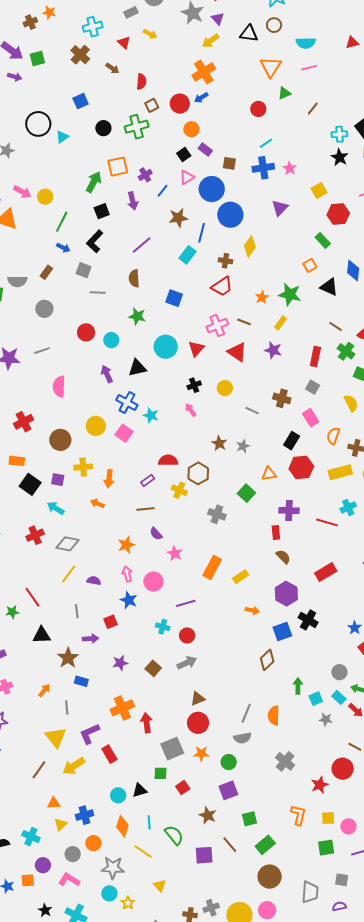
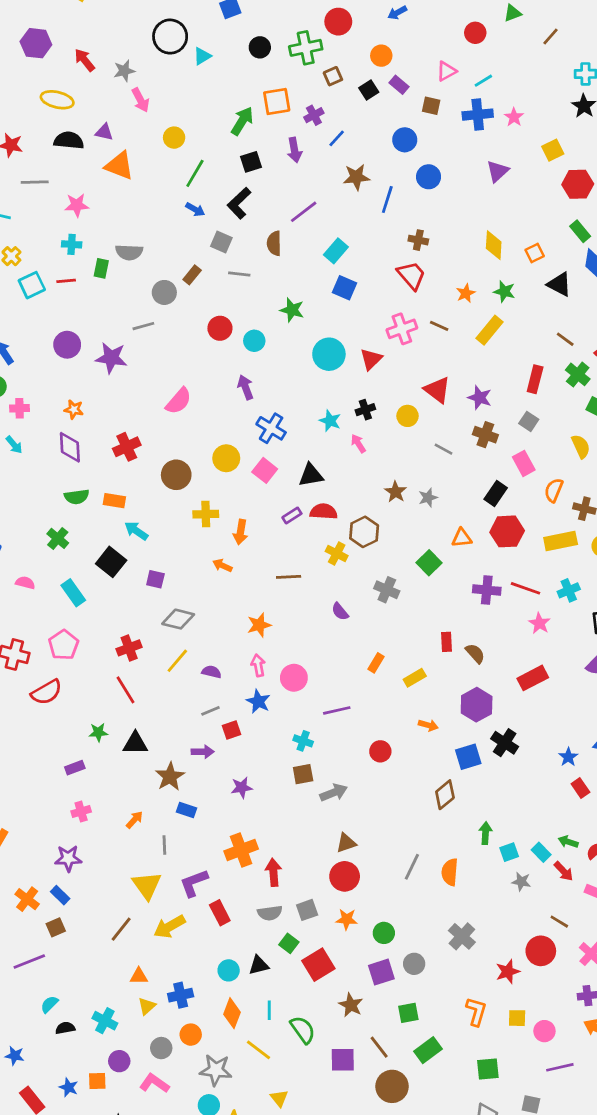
red circle: (180, 104) -> (338, 22), moved
brown square: (152, 105) -> (333, 76), moved
pink triangle: (187, 177) -> (446, 71), moved
blue circle: (212, 189) -> (405, 140), size x0.7
pink arrow: (22, 192) -> (140, 100), moved, turned 30
blue circle: (230, 215) -> (429, 177), size x0.7
green rectangle: (323, 240) -> (580, 231), moved
yellow diamond: (250, 246) -> (494, 245), moved, turned -35
cyan rectangle: (187, 255) -> (336, 251), moved
brown rectangle: (46, 272) -> (192, 275), moved
brown semicircle: (134, 278) -> (274, 243), moved
red trapezoid: (222, 287) -> (411, 275), turned -100
green star: (290, 294) -> (504, 291), size x0.7
yellow rectangle: (281, 323) -> (489, 330), size x1.5
purple star: (273, 350) -> (480, 398), moved
gray line: (42, 351) -> (143, 326), moved
red triangle: (237, 352) -> (437, 390), moved
black triangle: (137, 368) -> (311, 475), moved
pink semicircle: (59, 387) -> (179, 401), turned -145
cyan star: (151, 415) -> (330, 421), moved
purple square: (58, 480) -> (155, 579), moved
purple rectangle: (148, 480) -> (292, 515), moved
black square: (30, 484) -> (111, 562), moved
cyan arrow: (56, 508) -> (136, 531), moved
red line: (327, 522) -> (526, 588), moved
red rectangle: (276, 532) -> (447, 642), moved
purple semicircle: (156, 534) -> (340, 612), moved
red cross: (35, 535) -> (129, 648), moved
pink star: (175, 553) -> (539, 623), moved
orange rectangle: (212, 567) -> (376, 663), size x0.6
gray line: (77, 611) -> (210, 711), moved, turned 72
green star: (12, 612) -> (98, 732), moved
red circle: (187, 635) -> (380, 751), moved
brown square: (153, 668) -> (303, 774), moved, turned 35
gray circle: (339, 672) -> (414, 964), moved
gray semicircle: (242, 738) -> (270, 913), moved
gray square: (172, 749) -> (307, 910), size x0.7
green square: (161, 773) -> (289, 943), turned 32
red square: (183, 788) -> (318, 965), size x1.6
green square: (326, 848) -> (488, 1069), moved
brown circle: (270, 877) -> (392, 1086), moved

